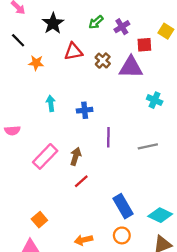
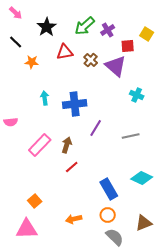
green arrow: (96, 22) -> (85, 26), size x1.5
purple triangle: (131, 67) -> (116, 66), turned 40
blue cross: (85, 110) -> (75, 104), size x1.6
purple line: (108, 137) -> (96, 128), turned 30
cyan diamond: (160, 215) -> (142, 178), moved

